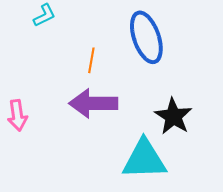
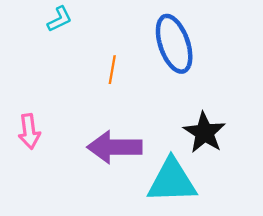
purple arrow: (93, 103) -> (115, 147), moved

